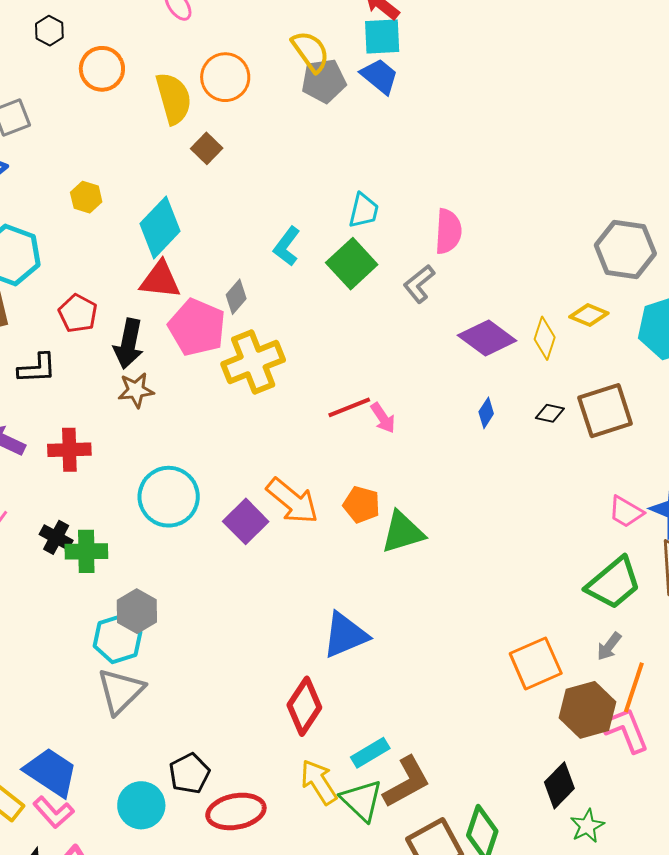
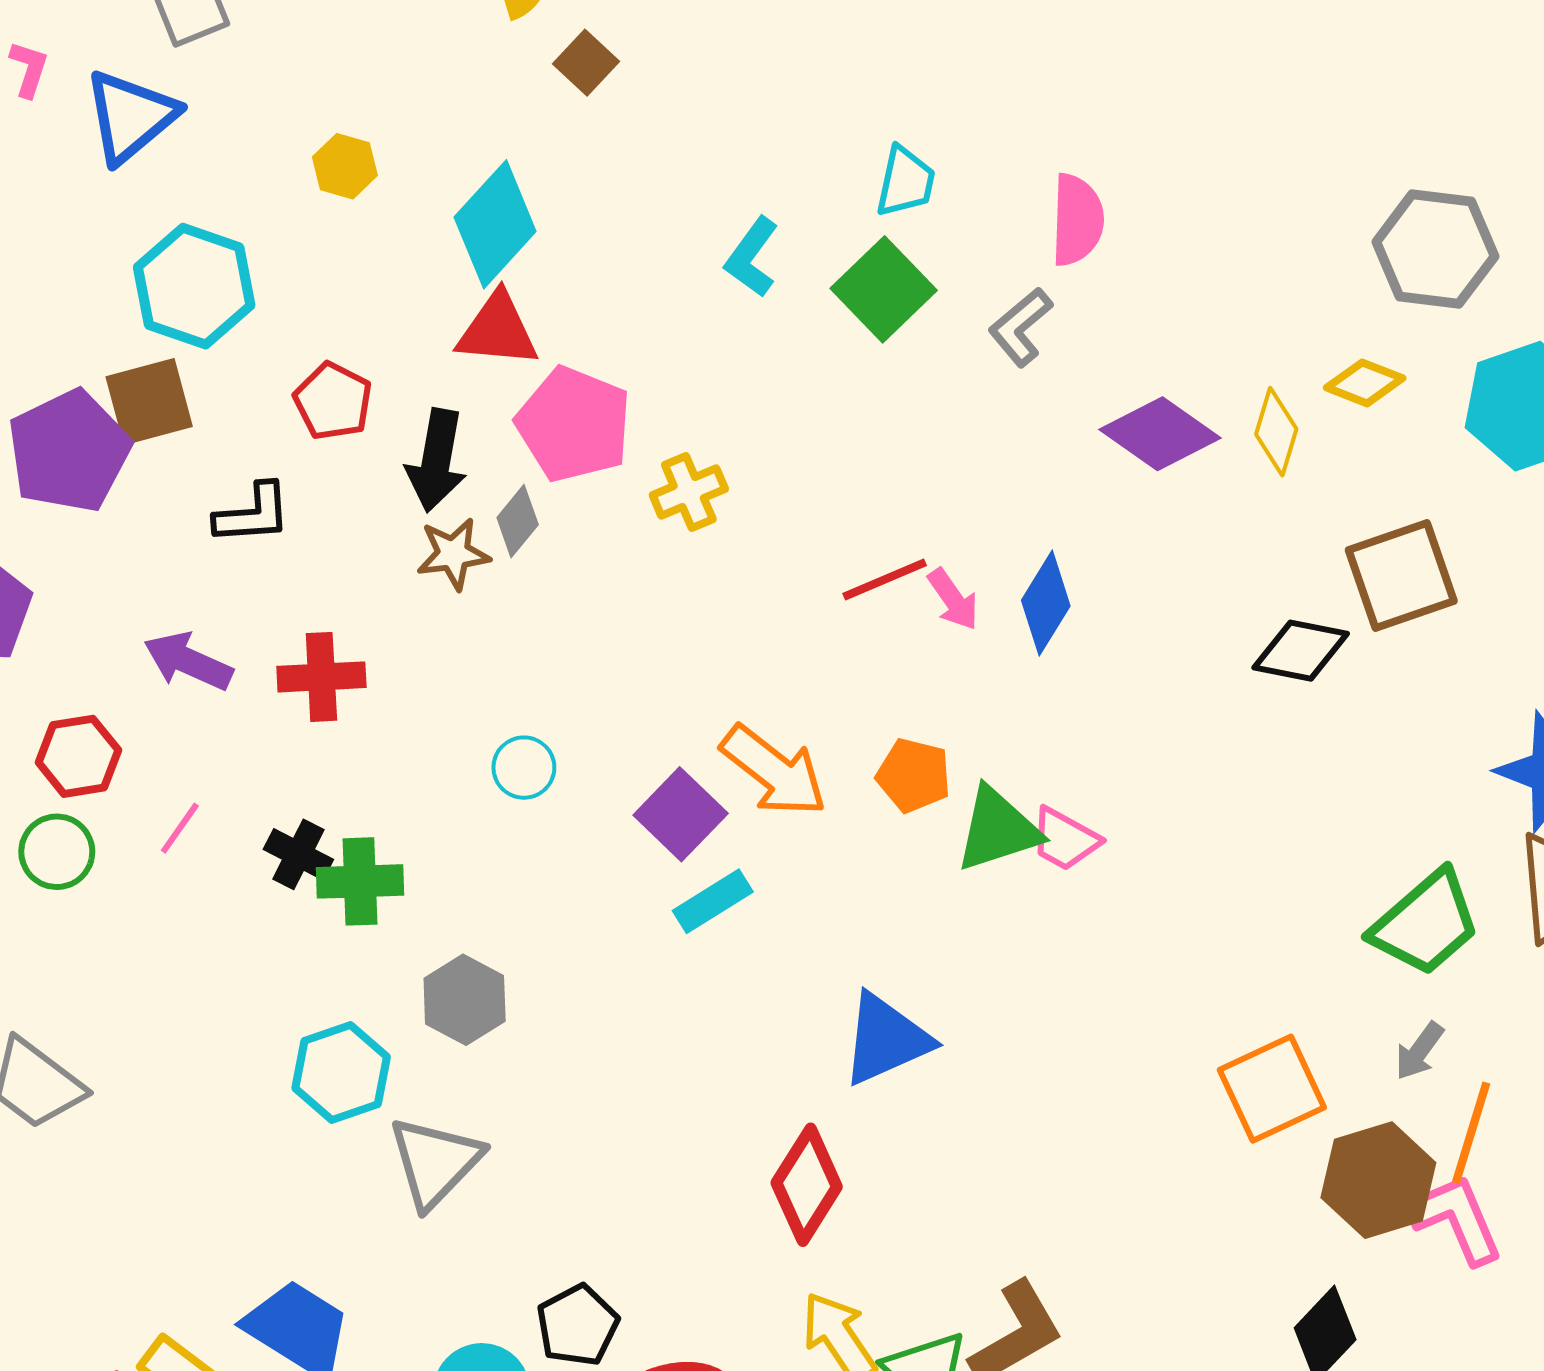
gray diamond: (236, 297) -> (518, 521), moved
yellow cross: (253, 362) -> (689, 492), size x0.6
blue diamond: (486, 413) -> (1046, 603), moved, size x1.6
black diamond: (550, 413) -> (1301, 651), moved, size x1.6
cyan circle: (169, 497) -> (524, 768), size x0.5
pink trapezoid: (626, 512) -> (1065, 839), moved
cyan hexagon: (117, 639) -> (341, 1072), moved
cyan rectangle: (370, 753) -> (713, 901), moved

